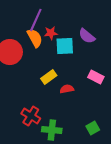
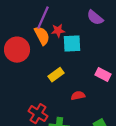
purple semicircle: (87, 36) -> (95, 18), moved
red semicircle: (67, 89) -> (78, 96), moved

